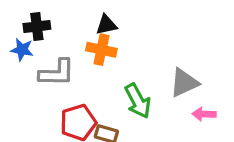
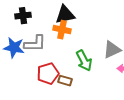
black triangle: (106, 25) -> (65, 15), size x1.5
blue star: (22, 50) -> (14, 48), moved, size x1.5

